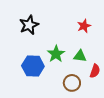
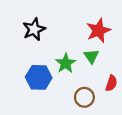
red star: (84, 26) -> (98, 30), size x1.5
green triangle: (80, 56) -> (91, 56), moved, turned 48

